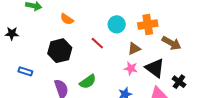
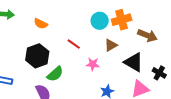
cyan circle: (117, 24) -> (100, 21), moved
pink star: (131, 68) -> (93, 64), moved
green semicircle: (88, 82) -> (55, 74), moved

